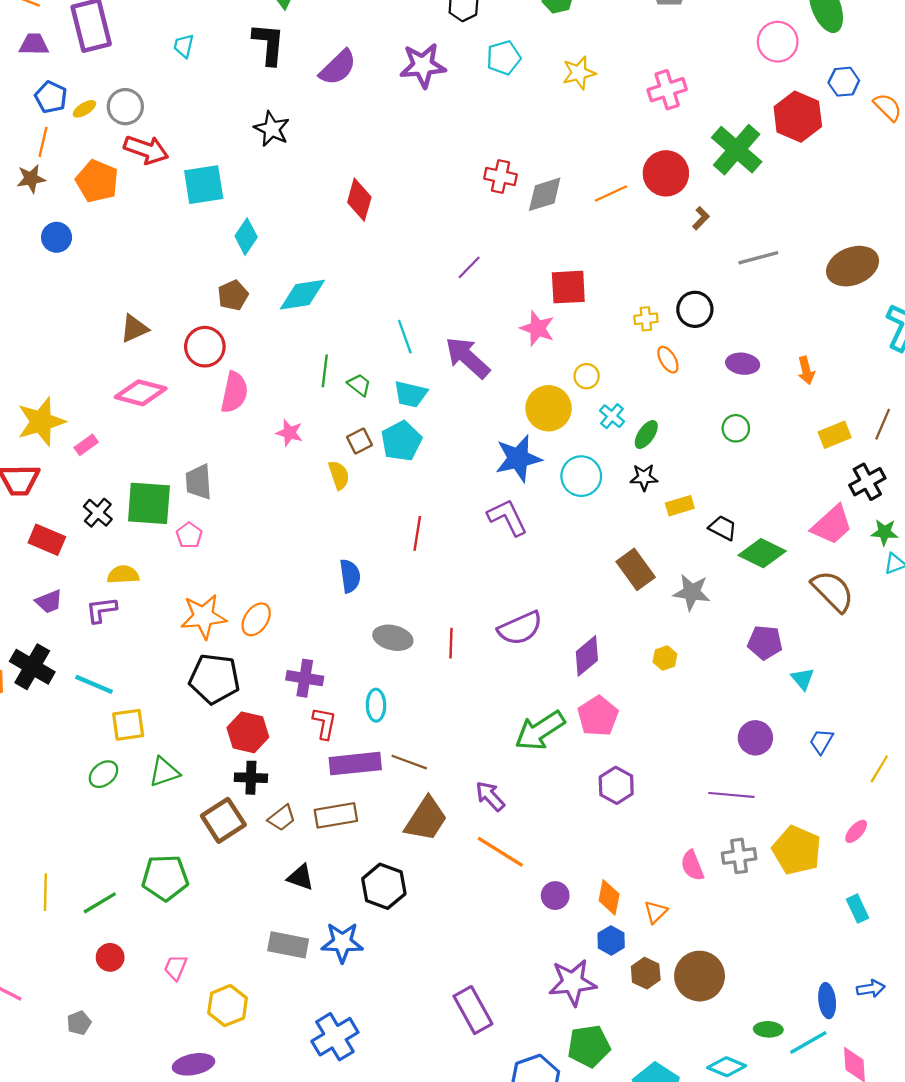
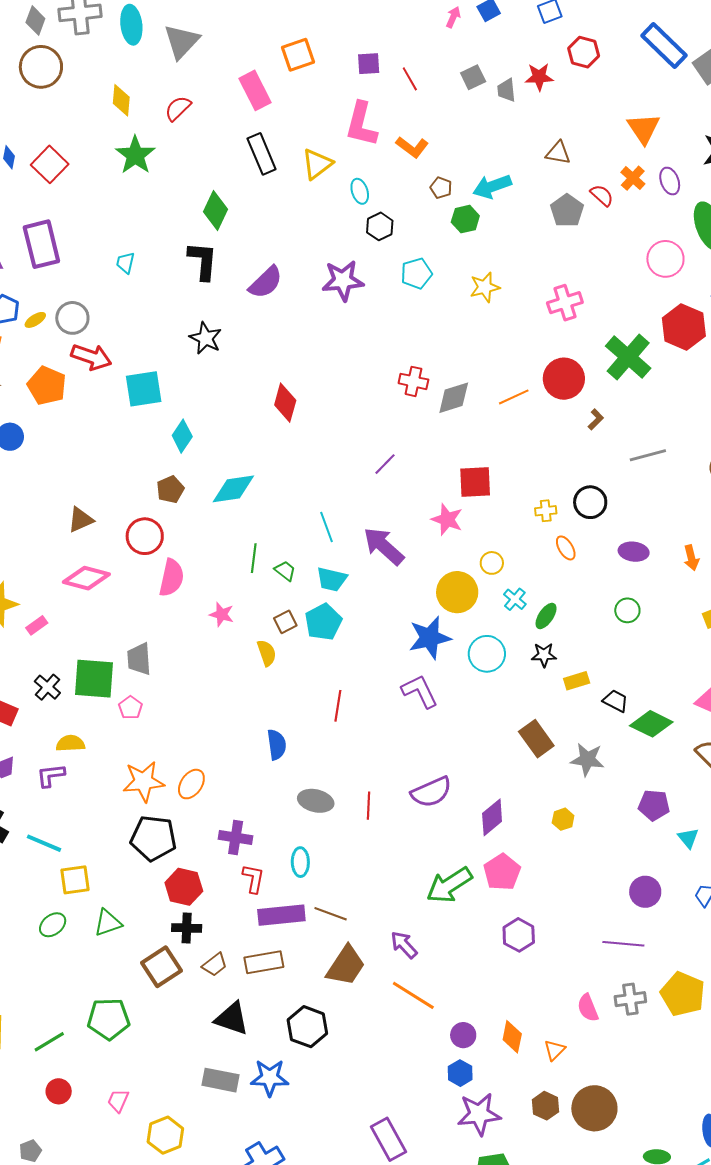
black triangle: (301, 877) -> (232, 1019), size x1.4
blue hexagon: (611, 940) -> (460, 1073), moved

